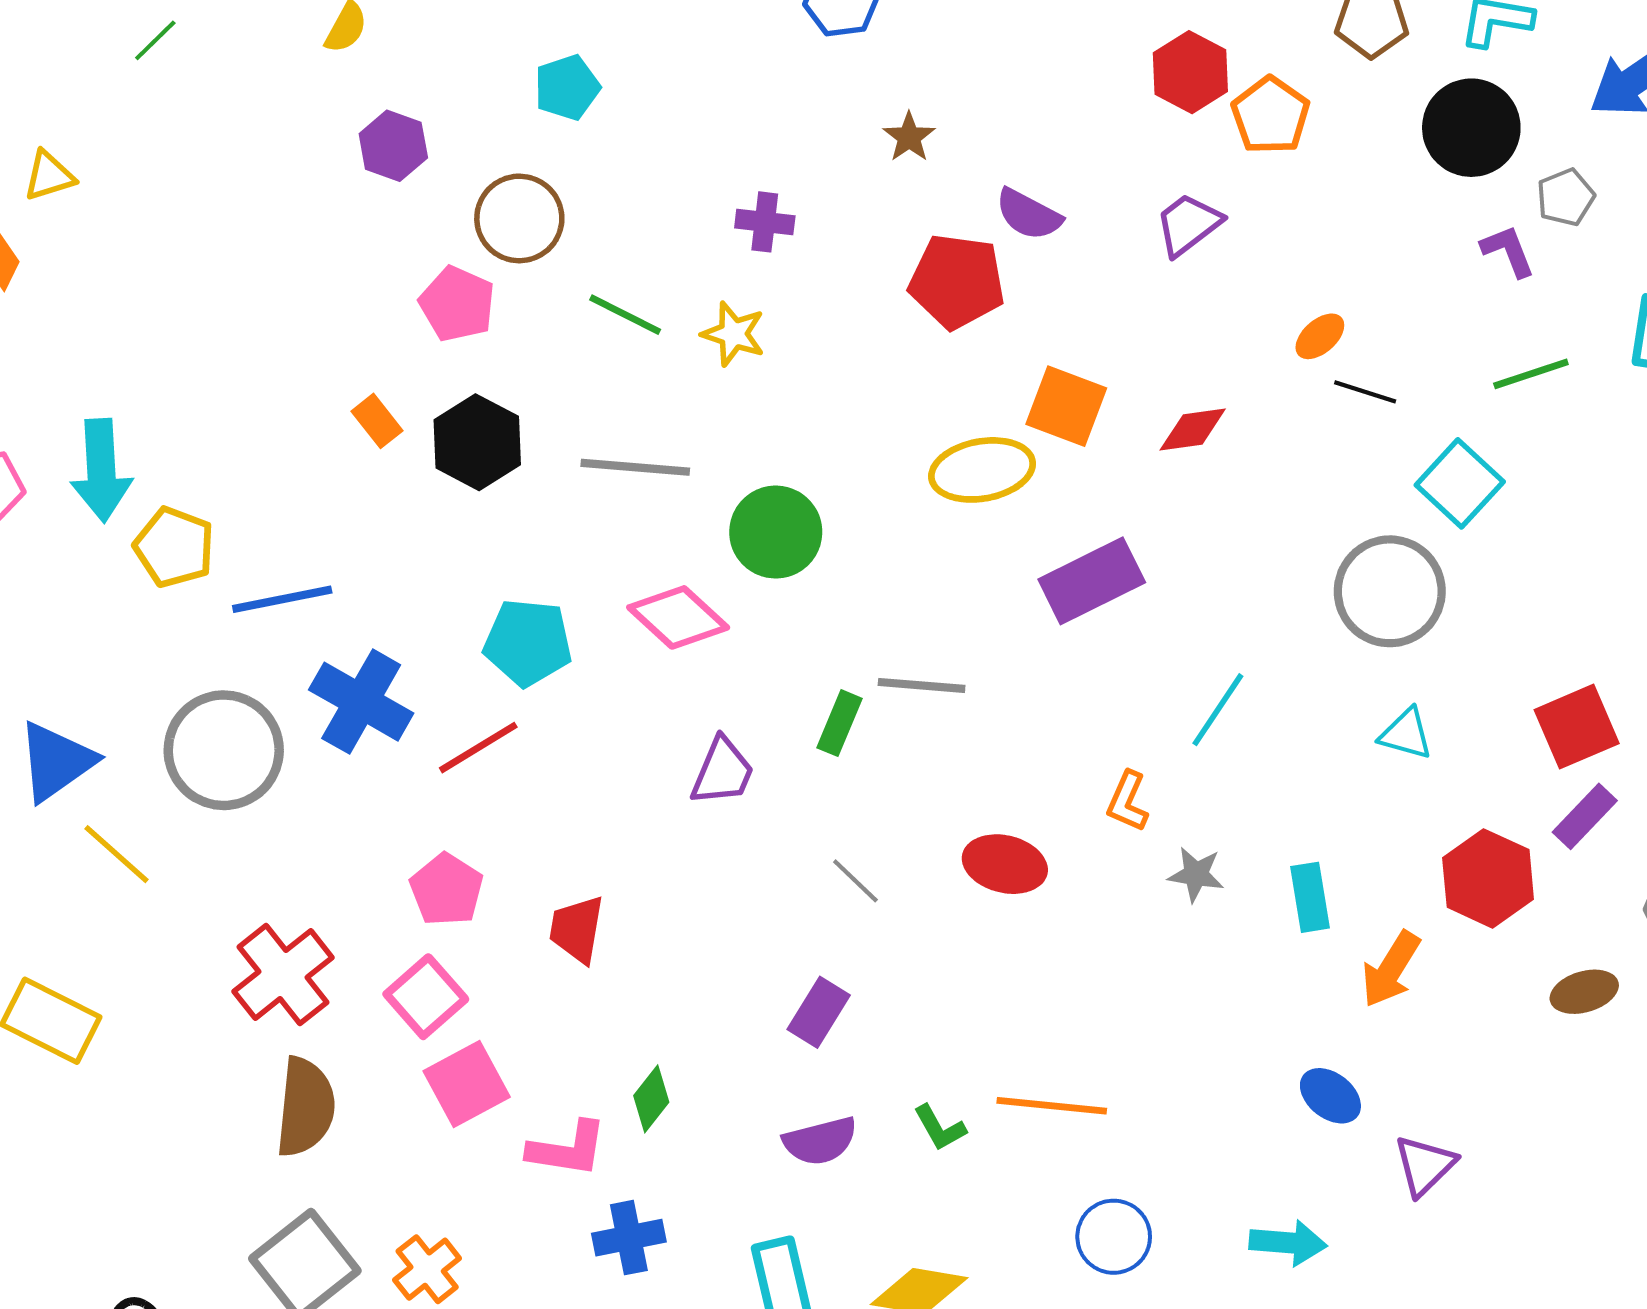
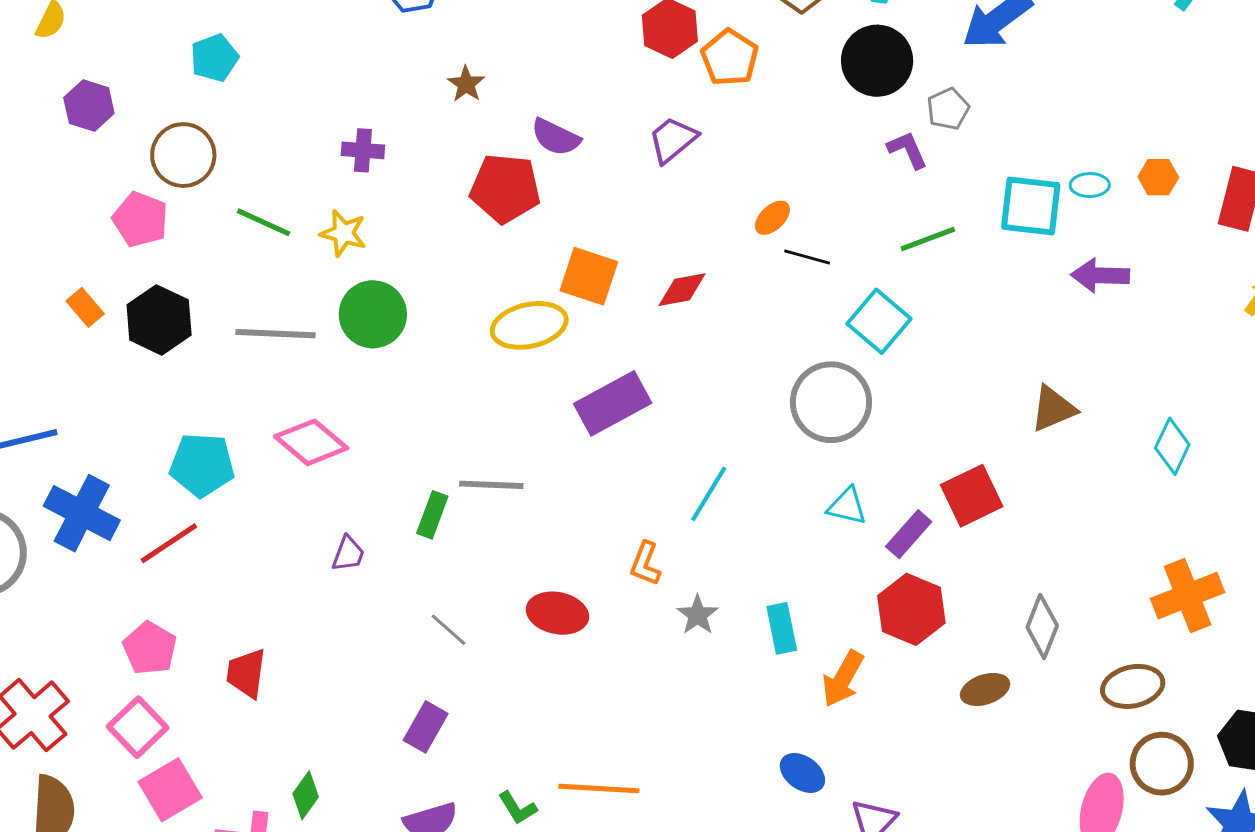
green circle: (776, 532) -> (373, 314), moved
purple trapezoid: (723, 772) -> (348, 554), size x0.7
purple rectangle: (1585, 816) -> (909, 534), moved
gray star: (1196, 874) -> (698, 615), turned 30

